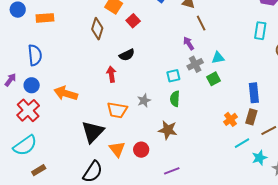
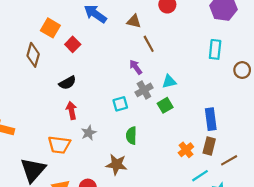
red arrow: (111, 74) -> (72, 110), moved
green semicircle: (175, 99) -> (131, 136), moved

